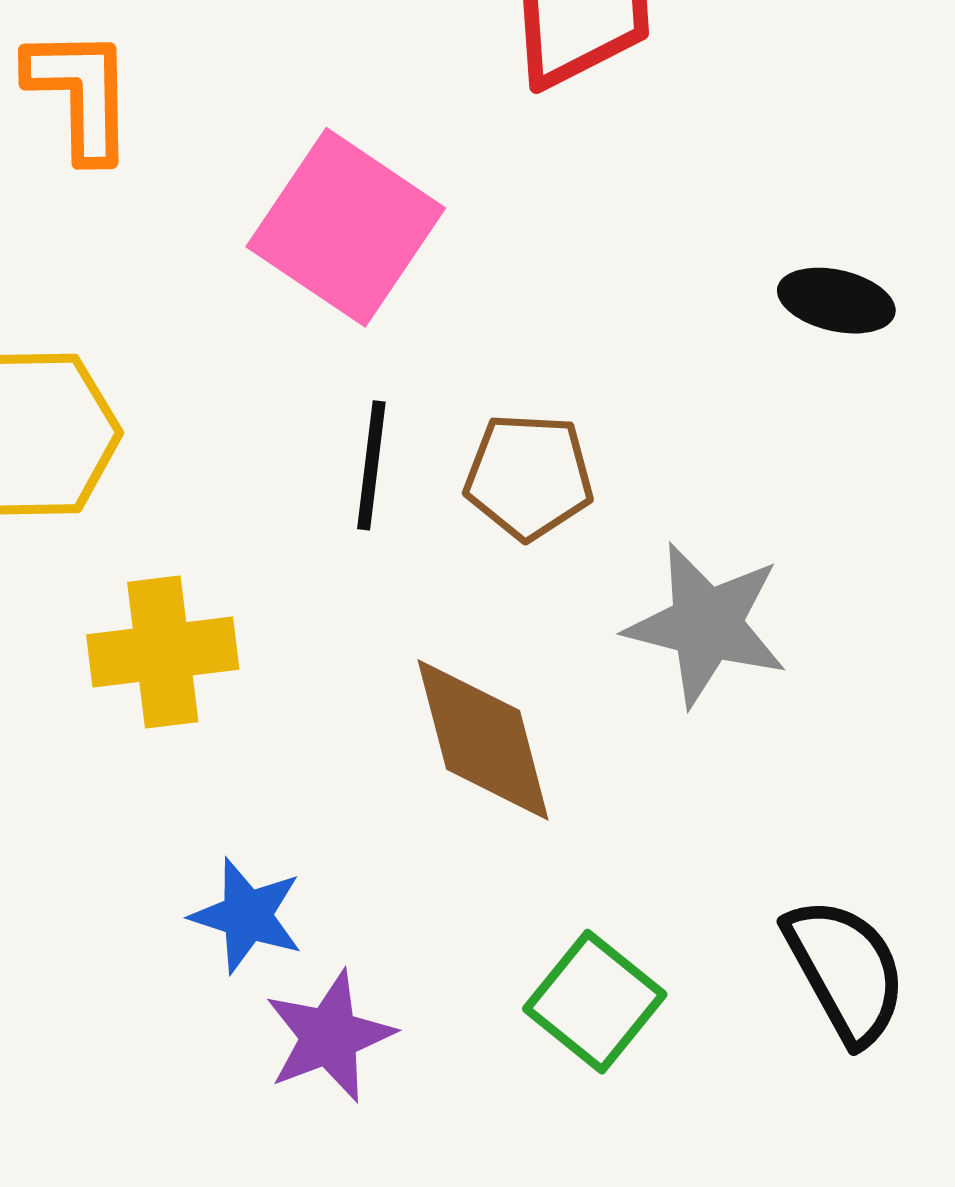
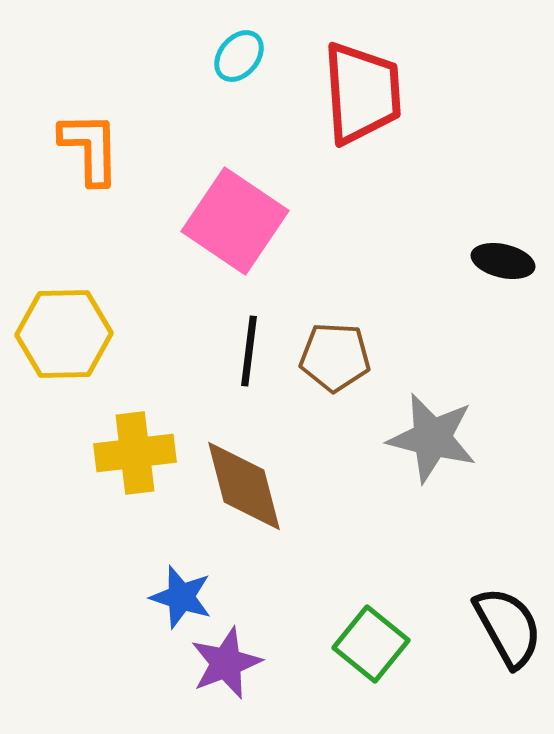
brown diamond: (483, 740) -> (244, 486), moved

